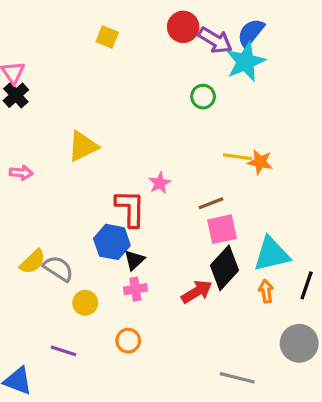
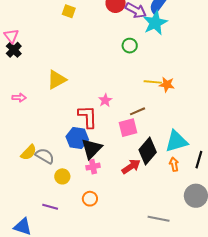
pink square: (222, 229) -> (128, 128), moved
black triangle: (134, 260) -> (92, 149), size x1.6

